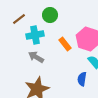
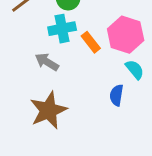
cyan cross: (35, 35) -> (62, 29), moved

